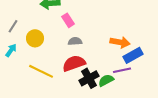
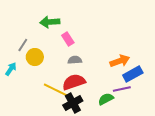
gray line: (13, 26) -> (23, 45), moved
orange arrow: (120, 42) -> (120, 61), turned -30
yellow line: (41, 71) -> (56, 90), moved
black cross: (89, 78) -> (73, 103), moved

